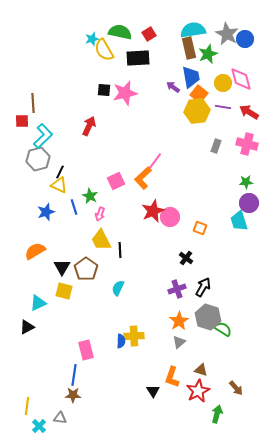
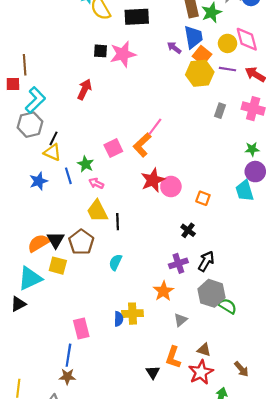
pink arrow: (100, 214) -> (96, 183), turned 96
orange semicircle: (35, 251) -> (39, 243), moved
cyan triangle: (38, 303) -> (30, 278), size x1.4
orange star: (179, 321) -> (163, 291), moved

